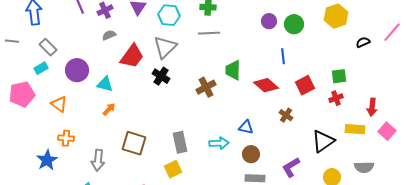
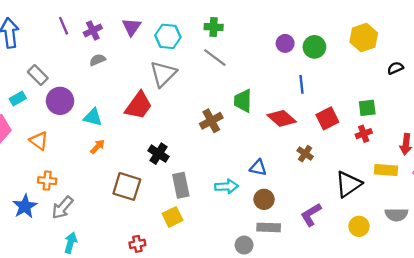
gray line: (209, 33) -> (215, 57), turned 40
gray rectangle: (48, 47) -> (38, 75), moved
red trapezoid: (132, 56) -> (139, 106), moved
black cross: (161, 76) -> (158, 154), moved
gray arrow: (98, 160) -> (62, 208), moved, turned 35

